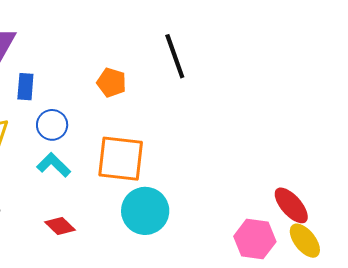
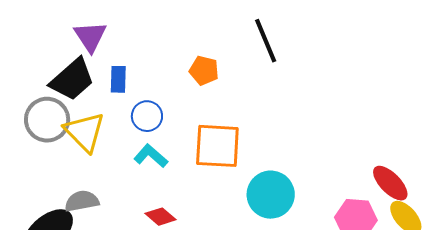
cyan circle: (145, 211) -> (271, 195), moved

